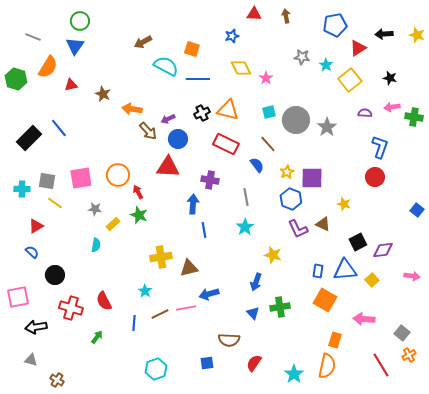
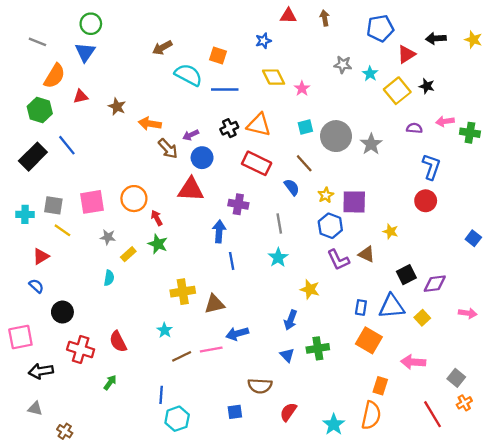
black star: (390, 78) -> (427, 86), moved
green hexagon: (16, 79) -> (40, 110), moved
blue line: (134, 323) -> (161, 395), moved

